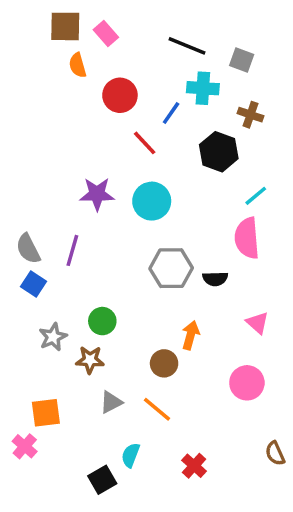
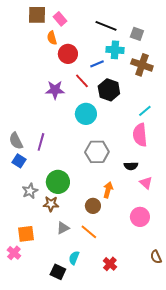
orange semicircle: (78, 65) -> (52, 38), moved
blue line: (171, 113) -> (97, 64), turned 32
brown cross: (250, 115) -> (142, 65), size x1.5
black hexagon: (219, 152) -> (109, 90), moved
purple star: (97, 194) -> (55, 90), moved
black semicircle: (215, 279) -> (131, 166), moved
green circle: (102, 321) -> (58, 182), size x1.5
black square: (102, 480) -> (58, 272), turned -35

